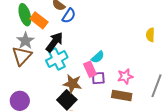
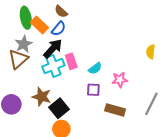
blue semicircle: (69, 16) -> (59, 29), moved
pink rectangle: (90, 69) -> (71, 61), moved
pink star: (125, 76) -> (120, 80), moved
brown star: (72, 84) -> (42, 97), moved

